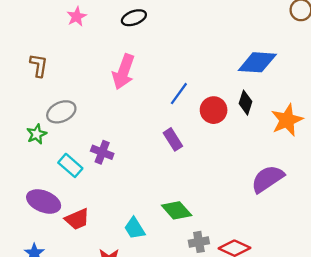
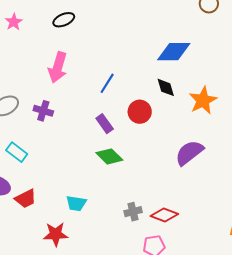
black diamond: (245, 103) -> (166, 87), turned -30
red circle: (214, 110) -> (140, 112), moved
purple cross: (102, 152) -> (43, 111), moved
green diamond: (177, 210) -> (109, 156), moved
cyan trapezoid: (135, 228) -> (76, 203), turned -45

